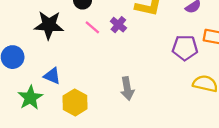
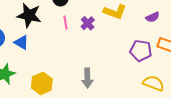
pink line: (92, 27) -> (65, 23), turned 32
blue triangle: (52, 76) -> (21, 42), moved

